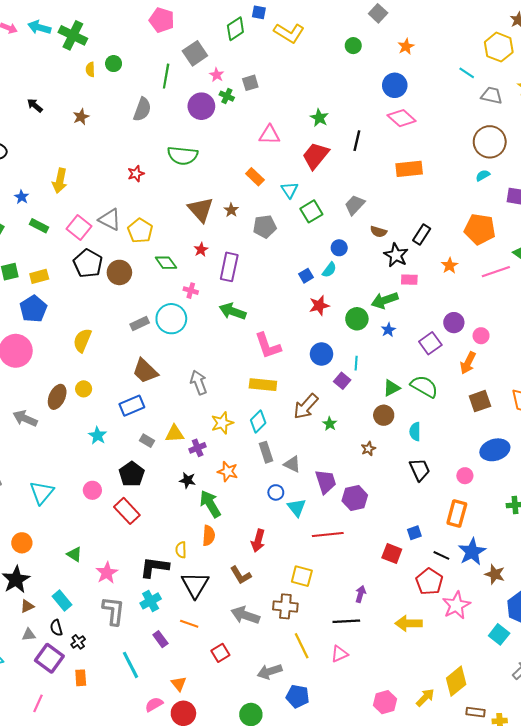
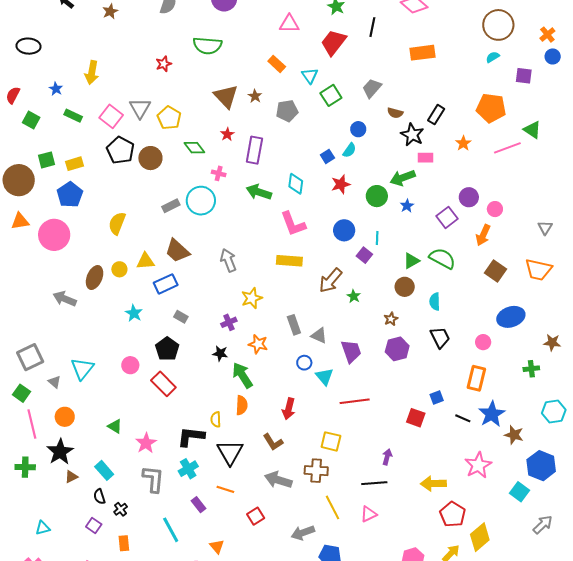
gray triangle: (110, 220) -> (140, 108), turned 35
brown square: (480, 401) -> (495, 271), turned -35
cyan diamond: (258, 421) -> (296, 184), moved, turned -35
yellow triangle: (175, 434) -> (145, 261), moved
purple hexagon: (355, 498) -> (397, 349), moved
red pentagon: (429, 582) -> (453, 514), moved
gray triangle: (29, 635) -> (54, 382), moved, turned 48
purple square: (49, 658) -> (94, 526), size x0.6

